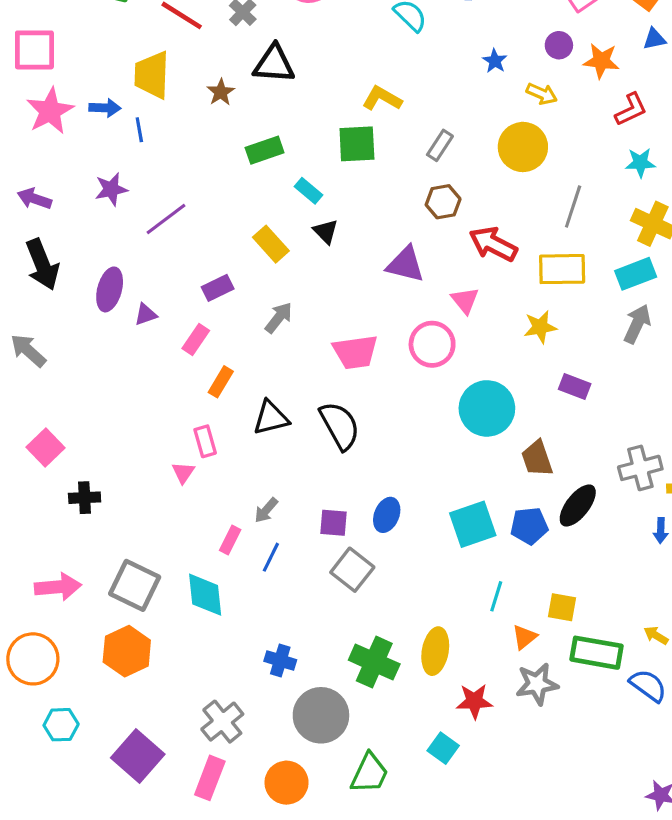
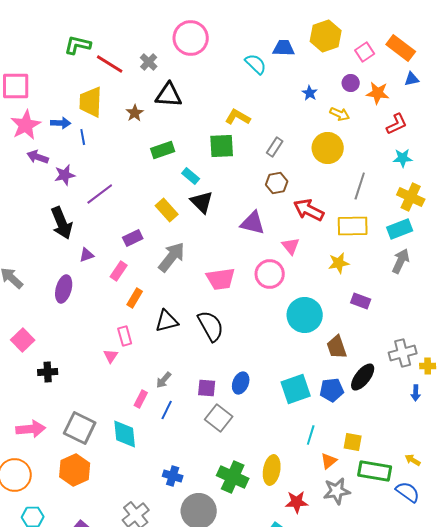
purple arrow: (34, 199) -> (38, 157), moved
black triangle: (326, 232) -> (202, 202), size x1.4
black arrow: (42, 264) -> (62, 223), moved
purple ellipse: (110, 289) -> (64, 289), moved
gray arrow: (279, 318) -> (172, 257), size x1.5

